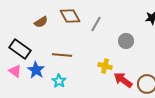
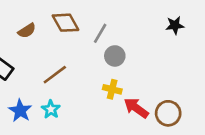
gray circle: (126, 41) -> (115, 56), moved
brown line: (62, 55) -> (55, 75), turned -42
blue star: (36, 70) -> (20, 111), moved

